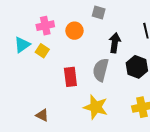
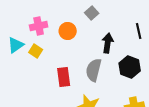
gray square: (99, 13) -> (92, 13), turned 32

